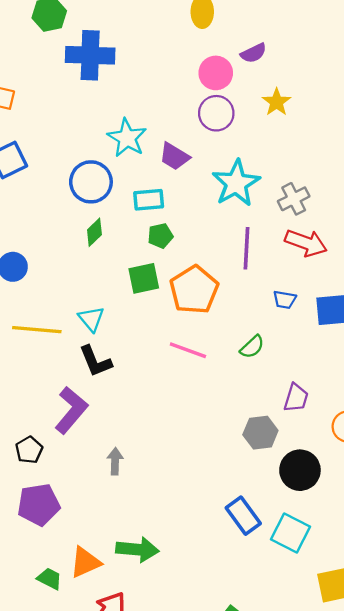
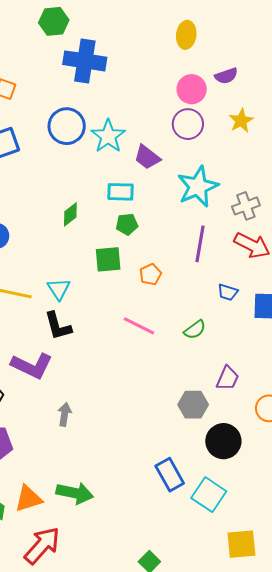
blue circle: (91, 182) -> (67, 126), moved
orange pentagon: (194, 290) -> (150, 274), size x0.5
purple L-shape: (71, 410) -> (32, 366), turned 69

